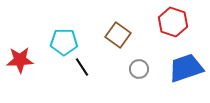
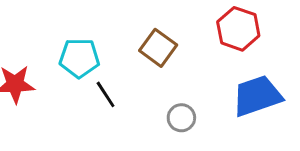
gray circle: (139, 69) -> (181, 118), moved

